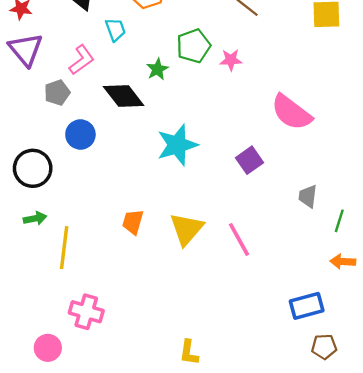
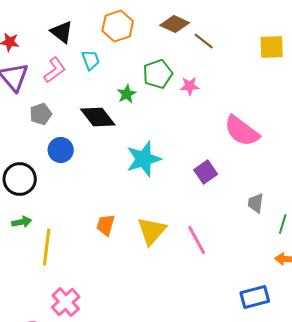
pink L-shape: (82, 60) -> (55, 70), moved
pink cross: (86, 312) -> (66, 302), turned 32

